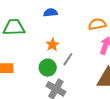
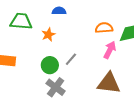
orange star: (52, 45) -> (48, 35), moved

